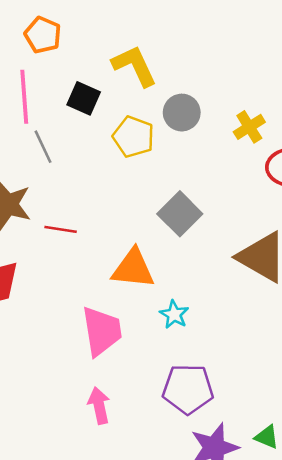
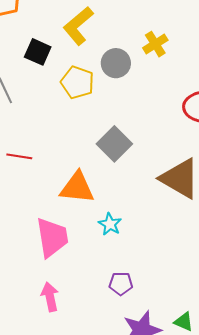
yellow L-shape: (134, 66) -> (78, 26), turned -105
yellow cross: (249, 127) -> (155, 44), moved
purple pentagon: (188, 389) -> (121, 284), size x0.6

